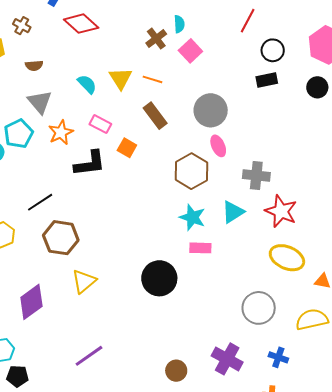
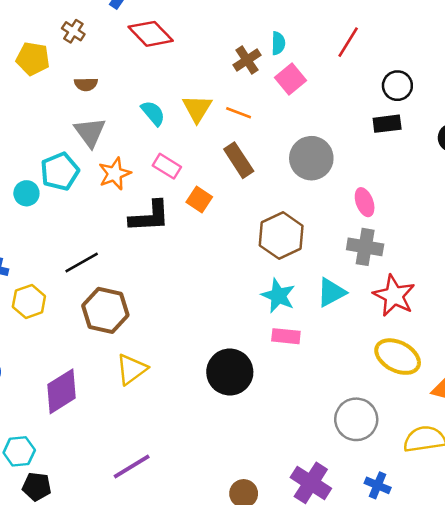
red line: (248, 21) -> (348, 42), moved
pink ellipse: (218, 146) -> (365, 202), moved

